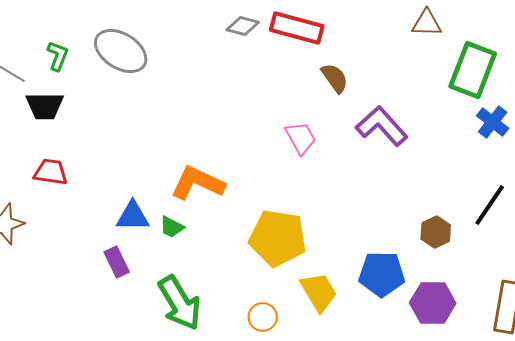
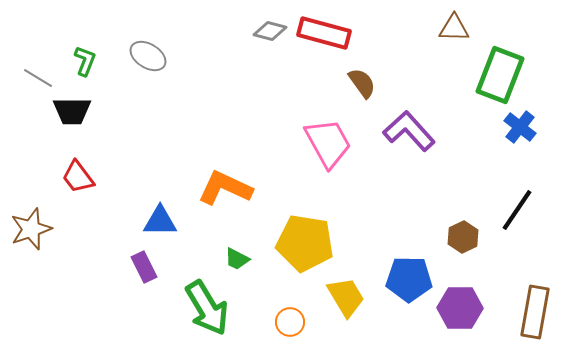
gray ellipse: (121, 51) -> (148, 56), size x0.7
pink trapezoid: (301, 138) -> (328, 143), size x1.5
red trapezoid: (51, 172) -> (78, 177), turned -135
green trapezoid: (172, 227) -> (237, 259), moved

